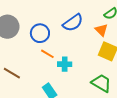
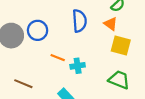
blue semicircle: (73, 23) -> (79, 21), turned -50
blue circle: (40, 33) -> (38, 30), moved

